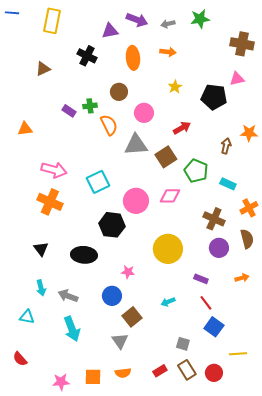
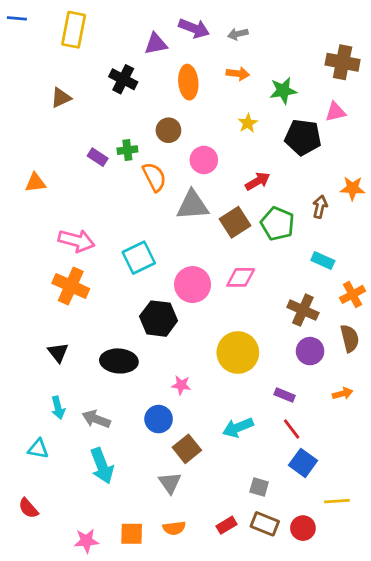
green star: (200, 19) -> (283, 91), moved
green pentagon: (196, 171) -> (277, 224), moved
cyan arrow: (168, 302) -> (238, 428), size x1.5
brown rectangle: (187, 370) -> (265, 524), turned -36

